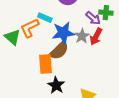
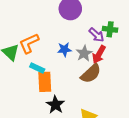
cyan rectangle: (45, 18) -> (37, 68), moved
blue star: (63, 33) -> (64, 49), size x0.6
brown semicircle: (59, 50) -> (91, 74), moved

